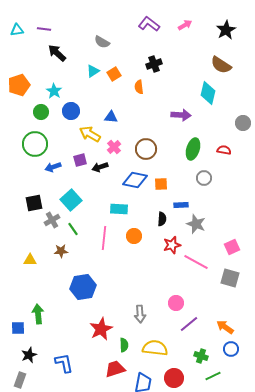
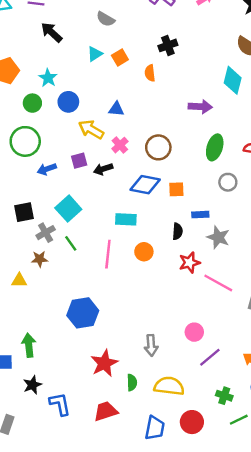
brown star: (61, 251) -> (40, 259), moved
black star: (29, 355) -> (32, 385), moved
red trapezoid: (115, 369) -> (106, 411), moved

